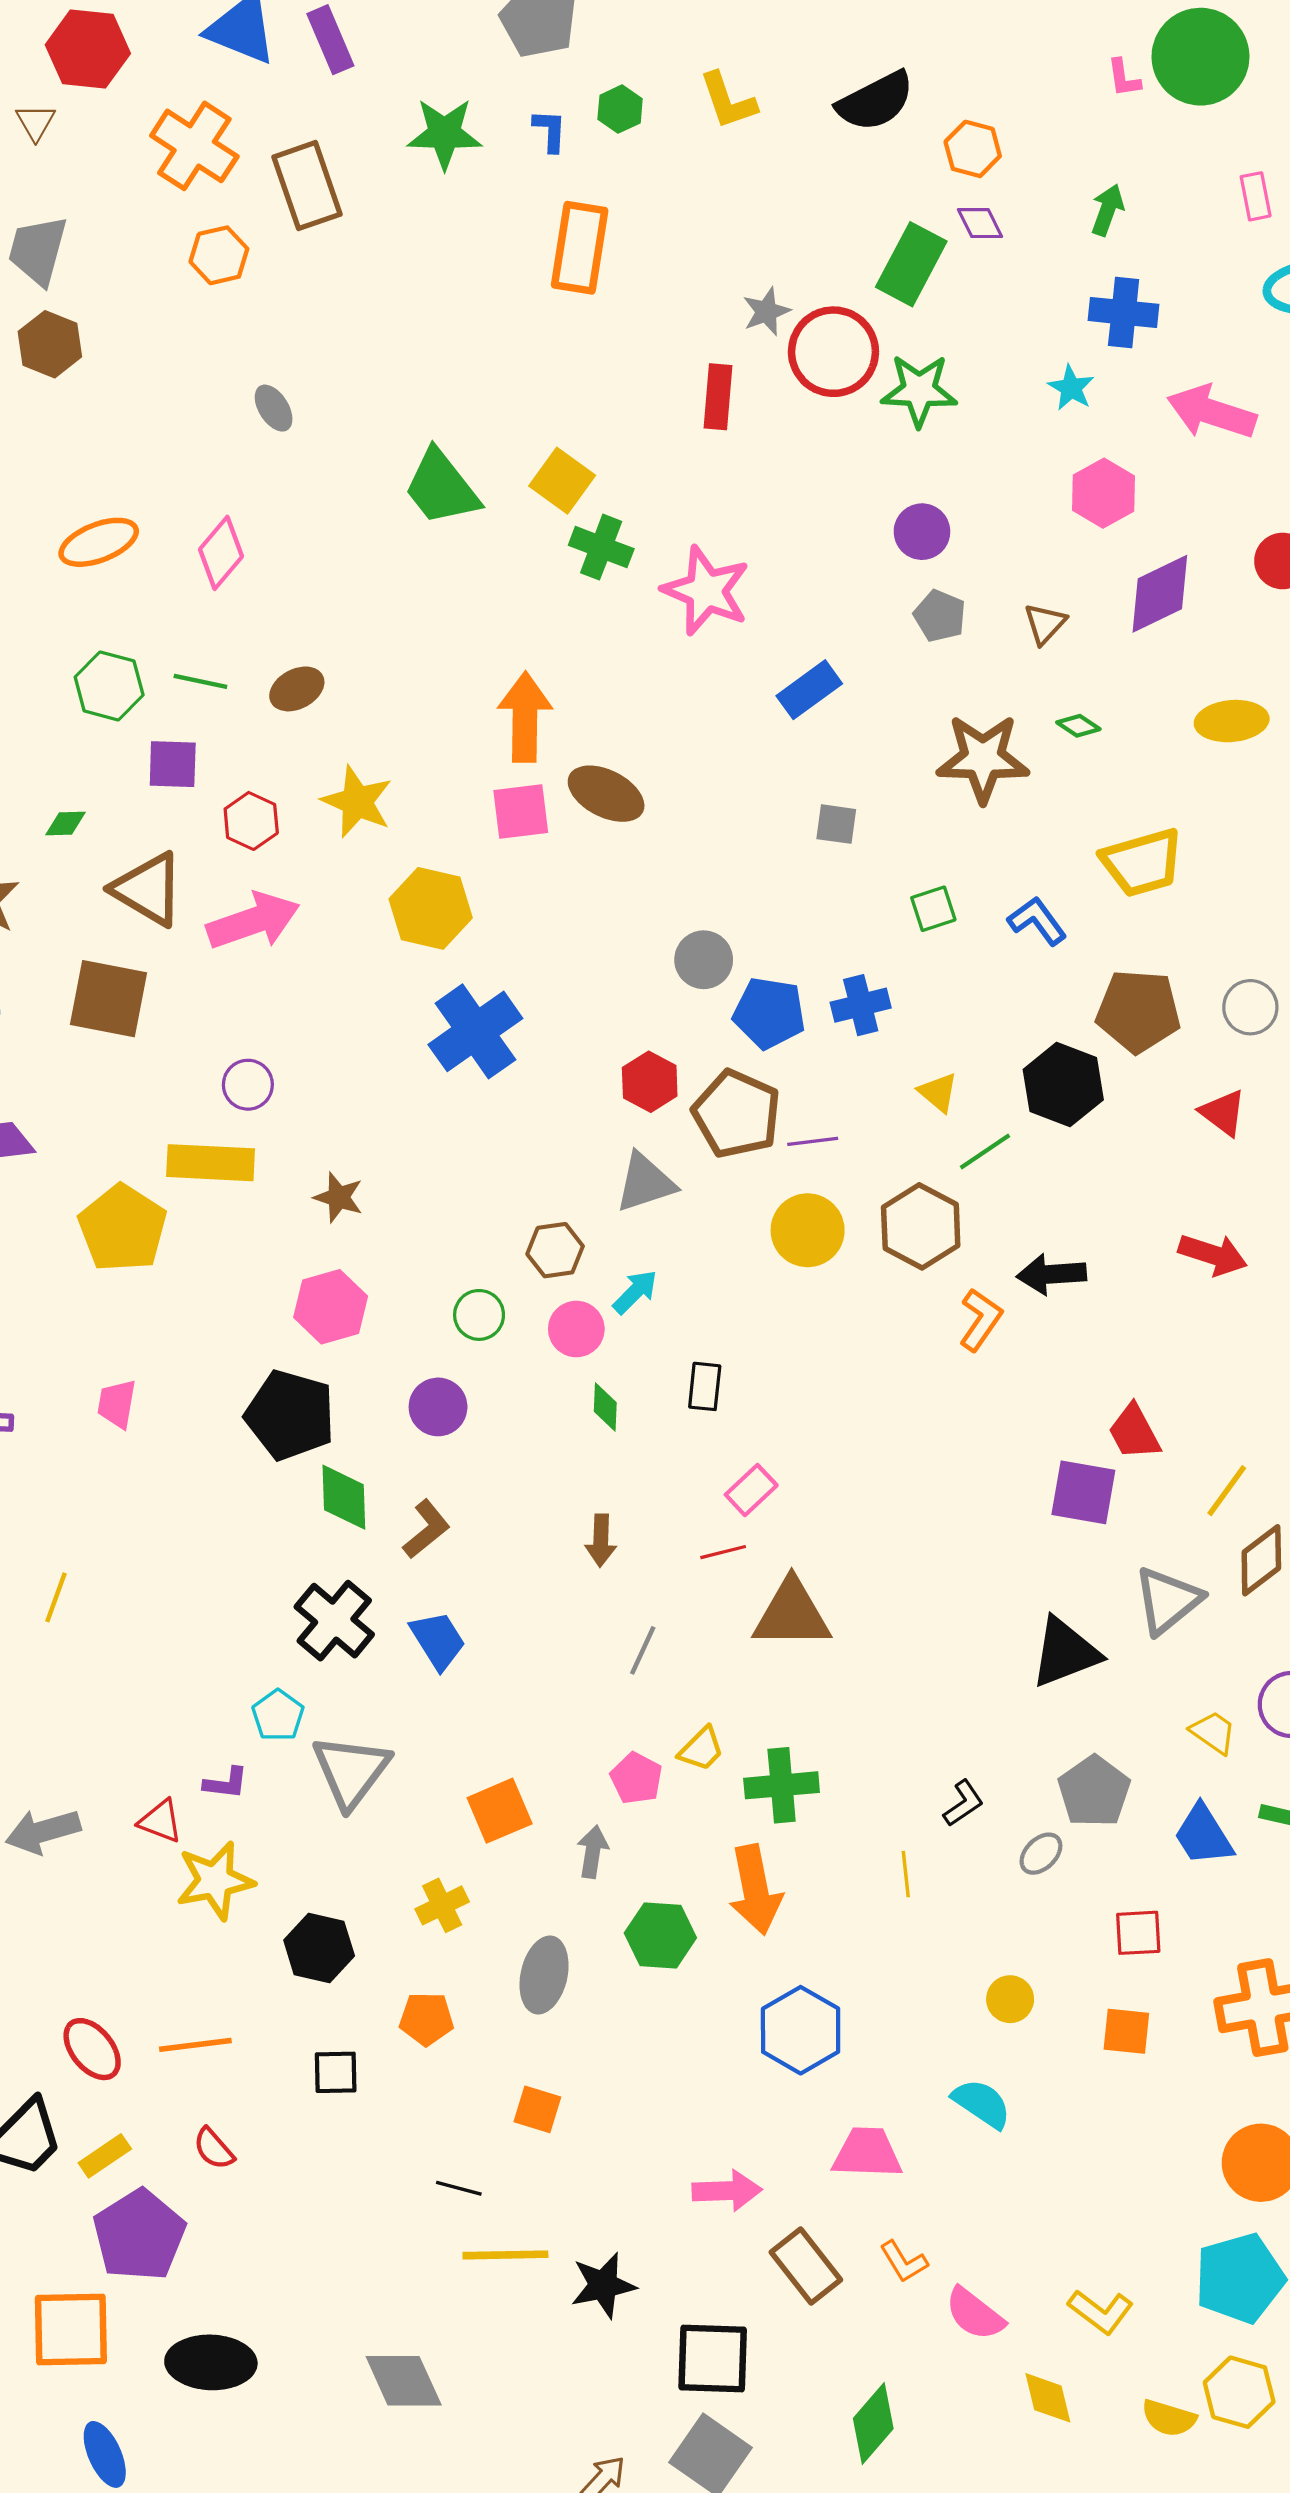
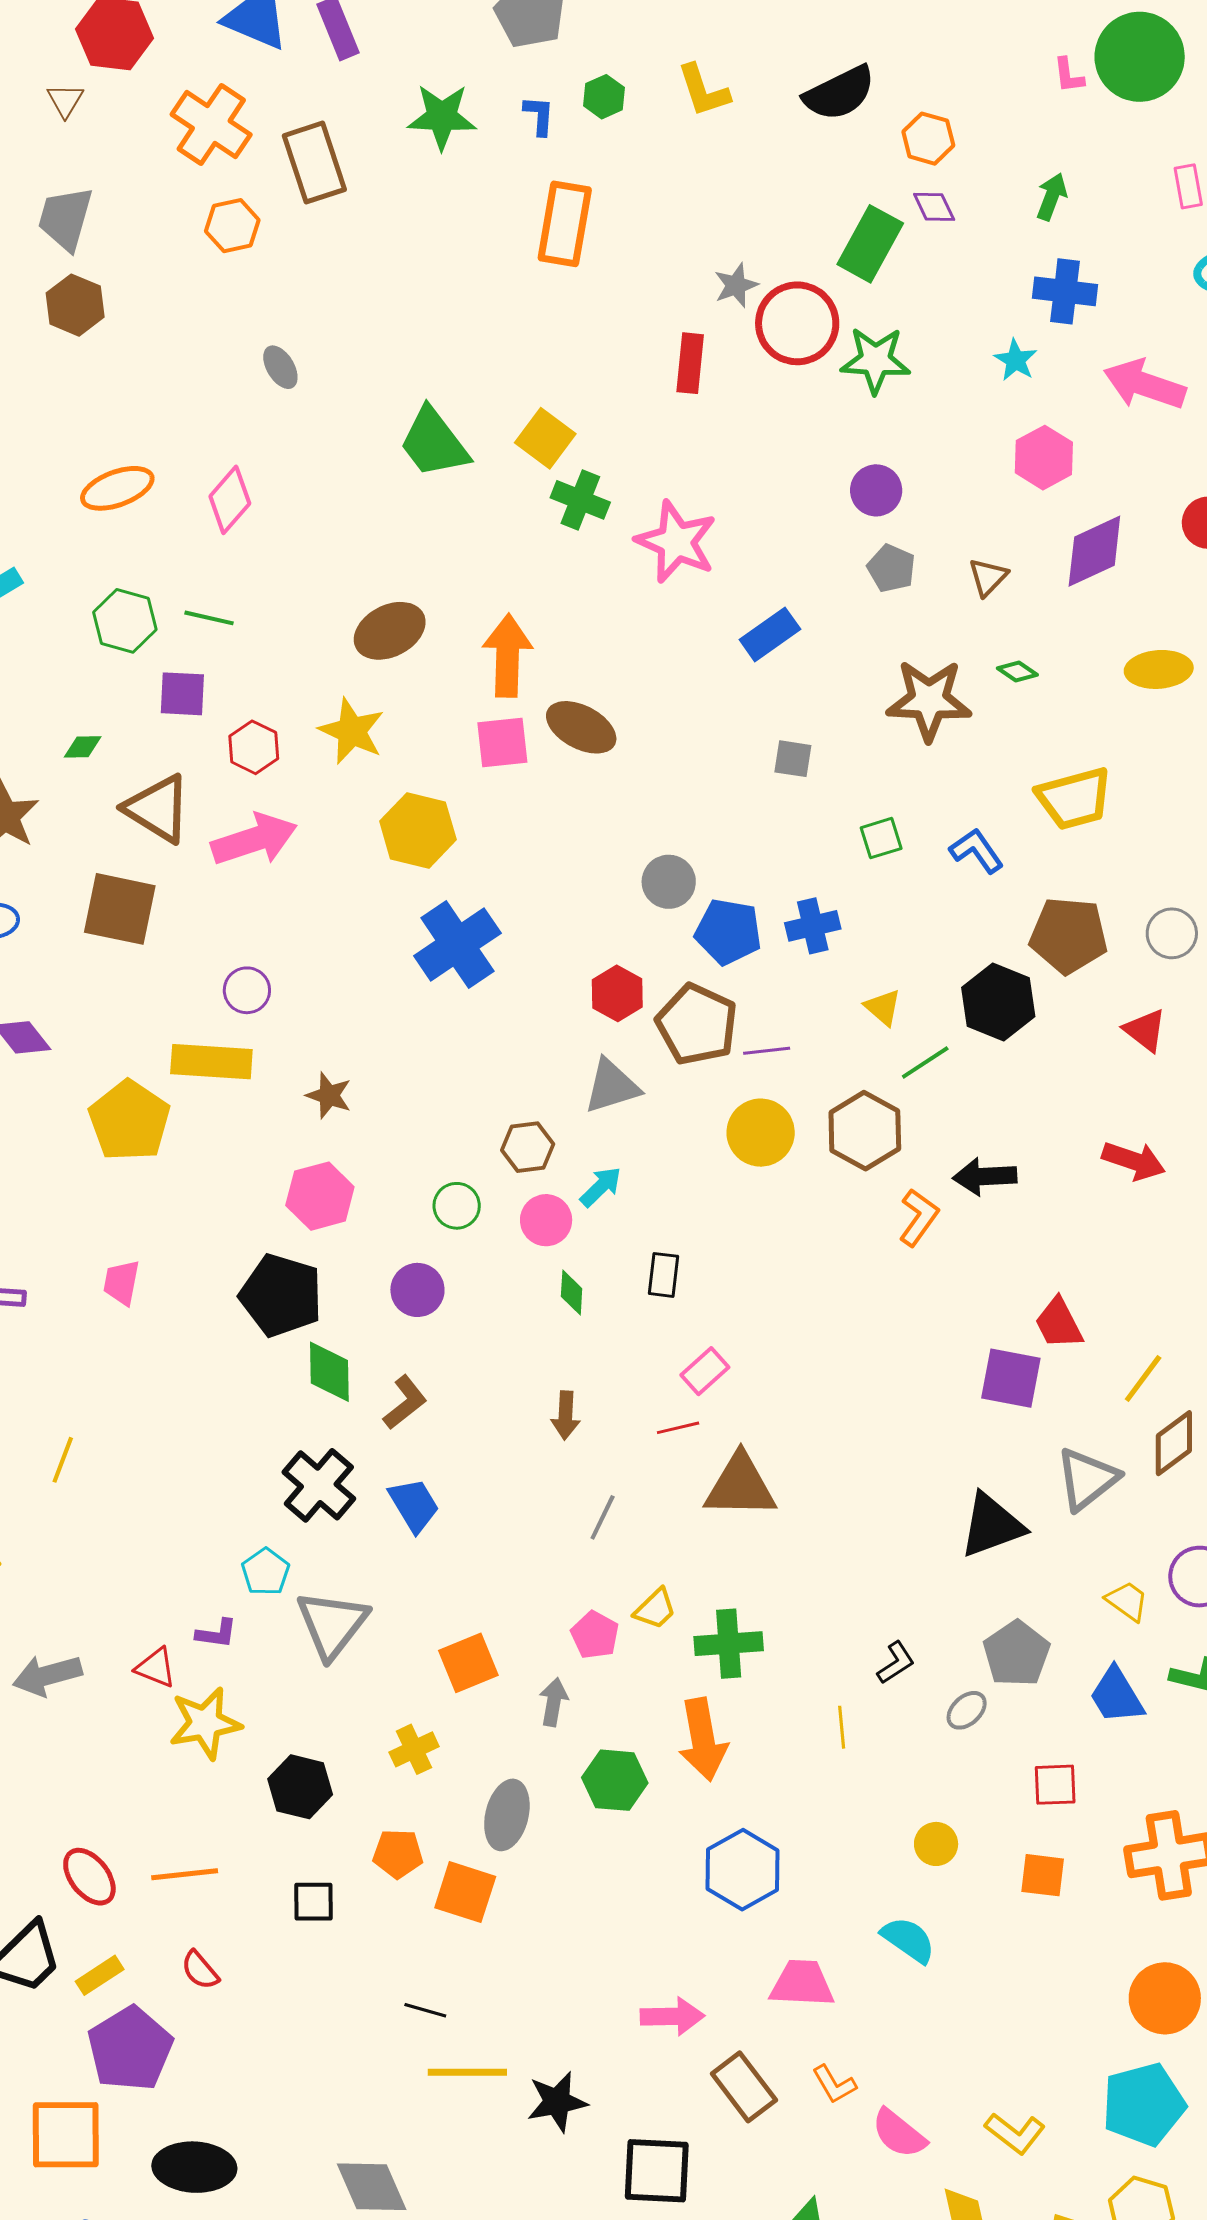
brown ellipse: (297, 689) -> (390, 631), moved, size x1.4
orange square: (537, 2109) -> (465, 1892), moved, size x1.4

